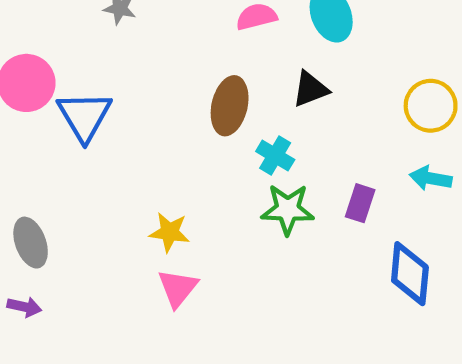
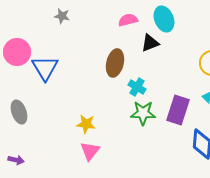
black triangle: (310, 89) -> (150, 43), moved
purple rectangle: (360, 203) -> (178, 110), size x1.6
gray ellipse: (31, 243) -> (19, 112), moved

